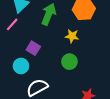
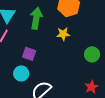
green circle: (69, 62) -> (92, 54), moved

